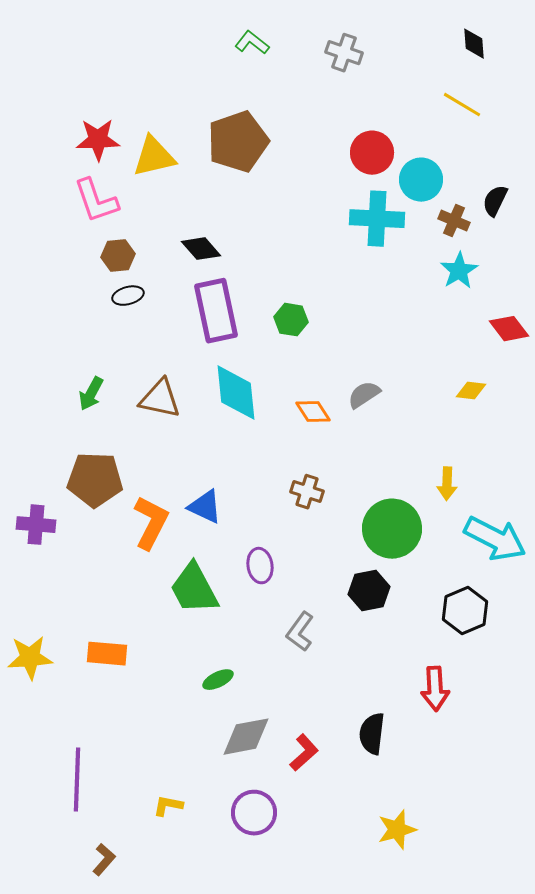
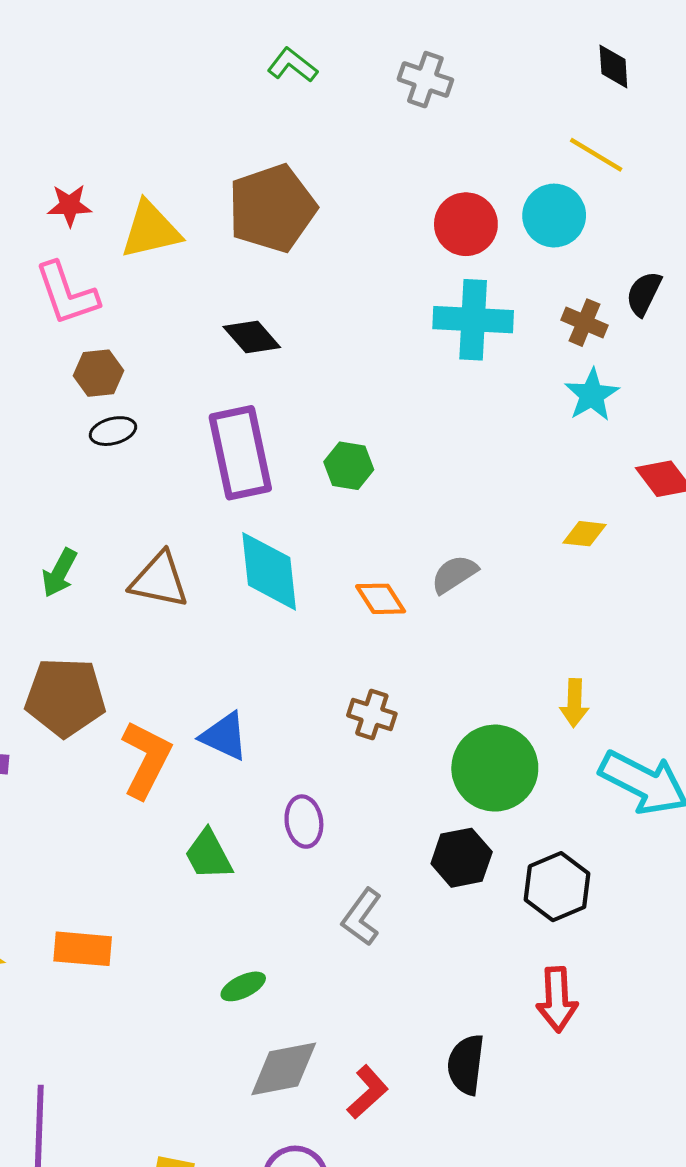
red star: (98, 140) -> (70, 205), size x0.7
cyan circle: (421, 180) -> (554, 216), moved
black diamond: (201, 249) -> (252, 337), moved
yellow diamond: (471, 391) -> (585, 534), moved
green trapezoid: (194, 589) -> (208, 855), size x0.7
black hexagon: (465, 611) -> (557, 887), moved

